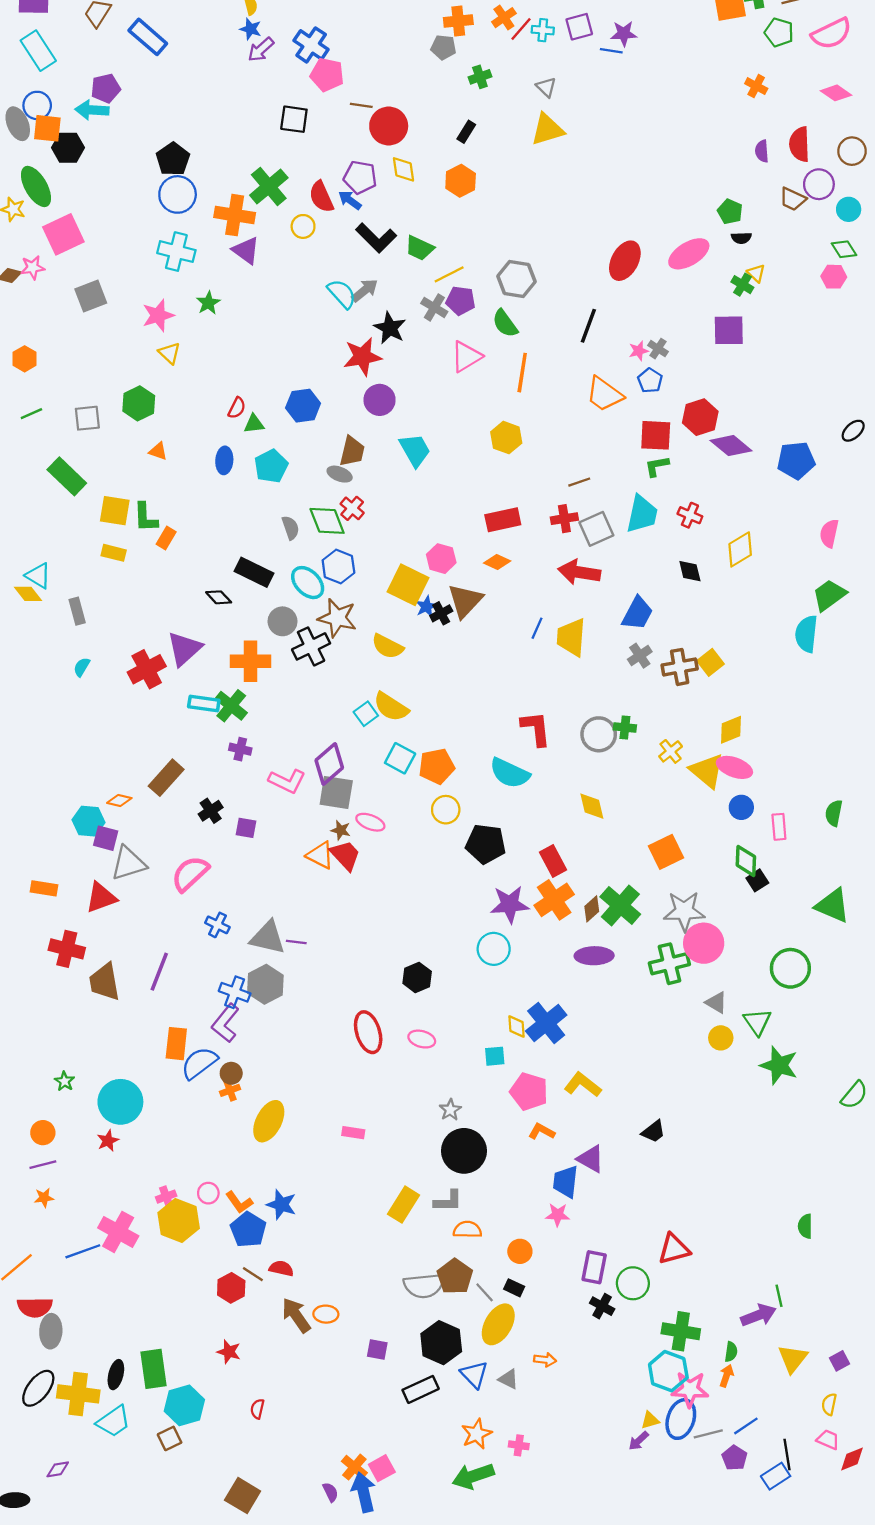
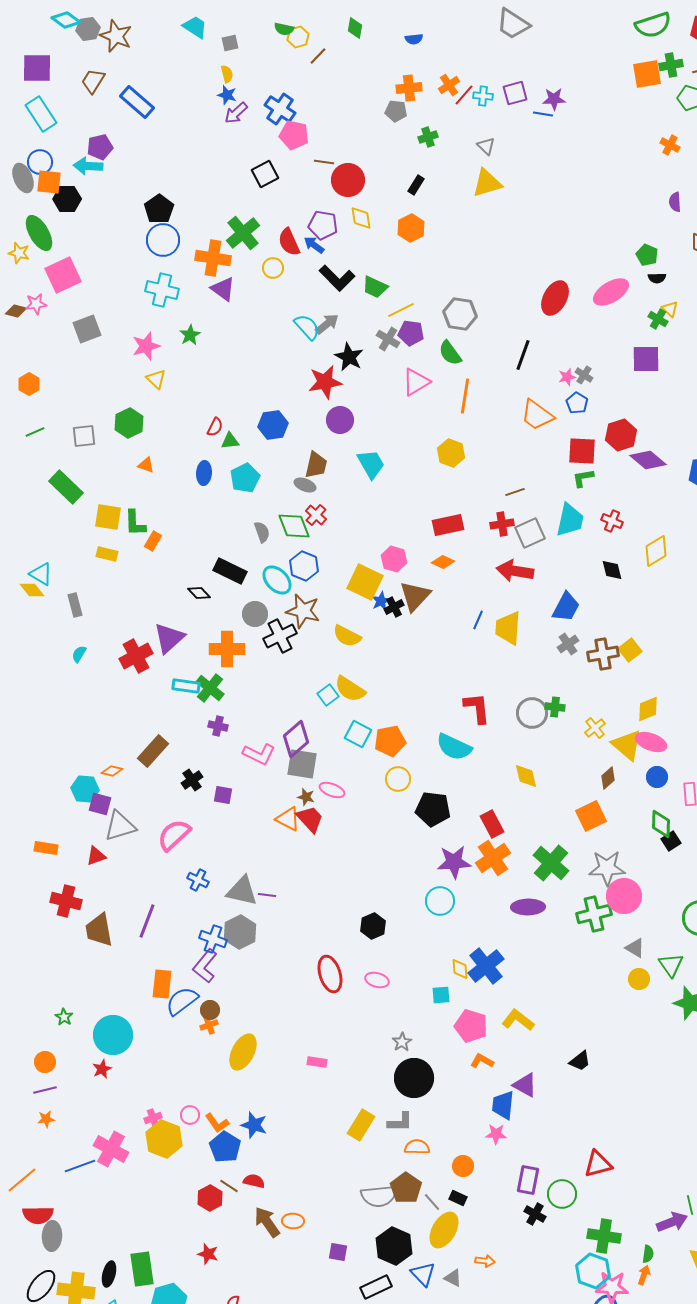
black square: (294, 119) -> (265, 174), turned -36
red triangle: (101, 898) -> (96, 856), size x0.7
brown diamond: (592, 909) -> (608, 778), moved

